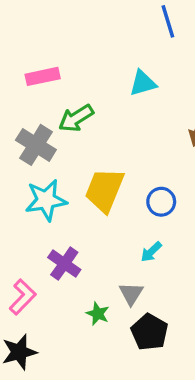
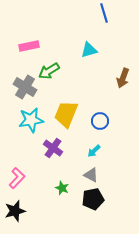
purple cross: (64, 264) -> (53, 148), moved
gray triangle: (131, 294) -> (91, 175), moved, turned -35
black pentagon: (150, 332) -> (93, 199), turned 30

